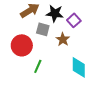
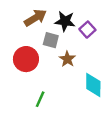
brown star: (63, 39) -> (67, 59), moved
green line: (38, 66) -> (40, 99), moved

